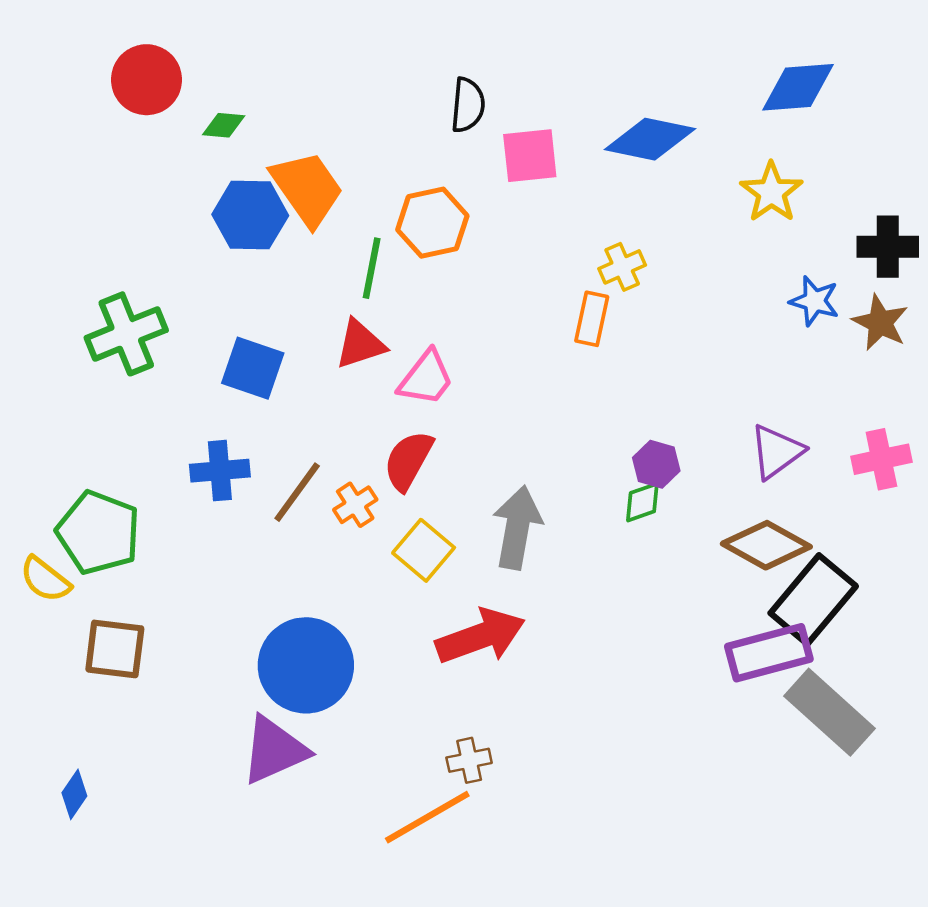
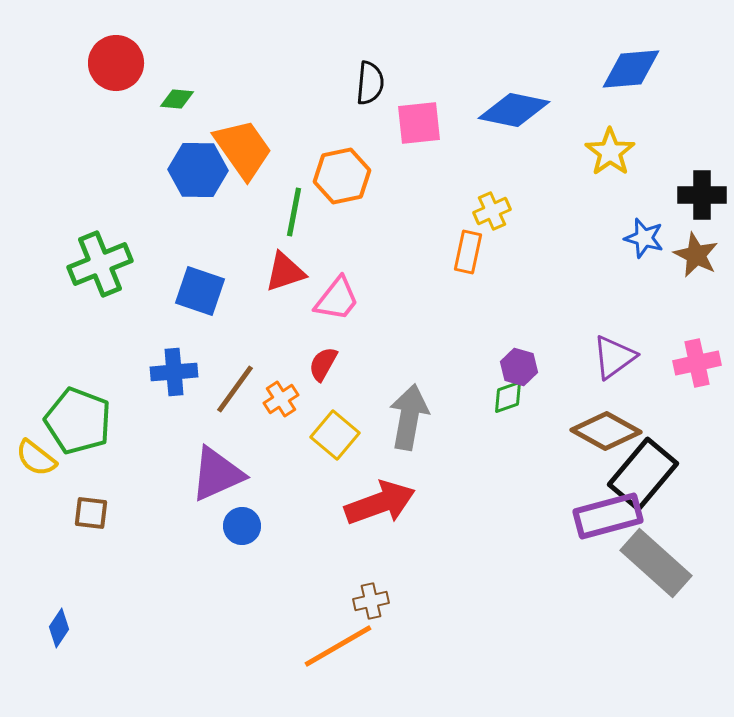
red semicircle: (408, 460) -> (323, 364), size x0.7
brown square: (115, 649) -> (91, 513), size x0.7
blue circle: (306, 665) -> (242, 526), size x0.5
purple triangle: (274, 750) -> (217, 474), moved

